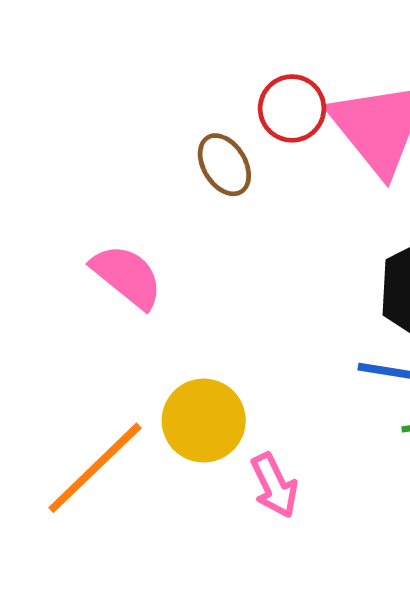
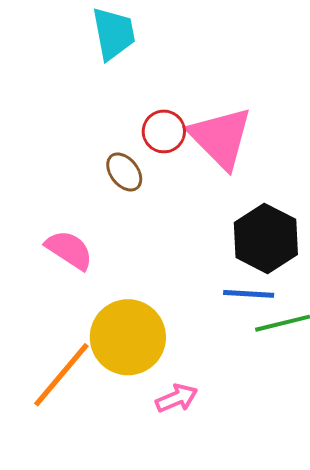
yellow circle: (204, 421) -> (128, 337), size x1.4
pink arrow: (274, 486) -> (177, 398), moved, turned -81

